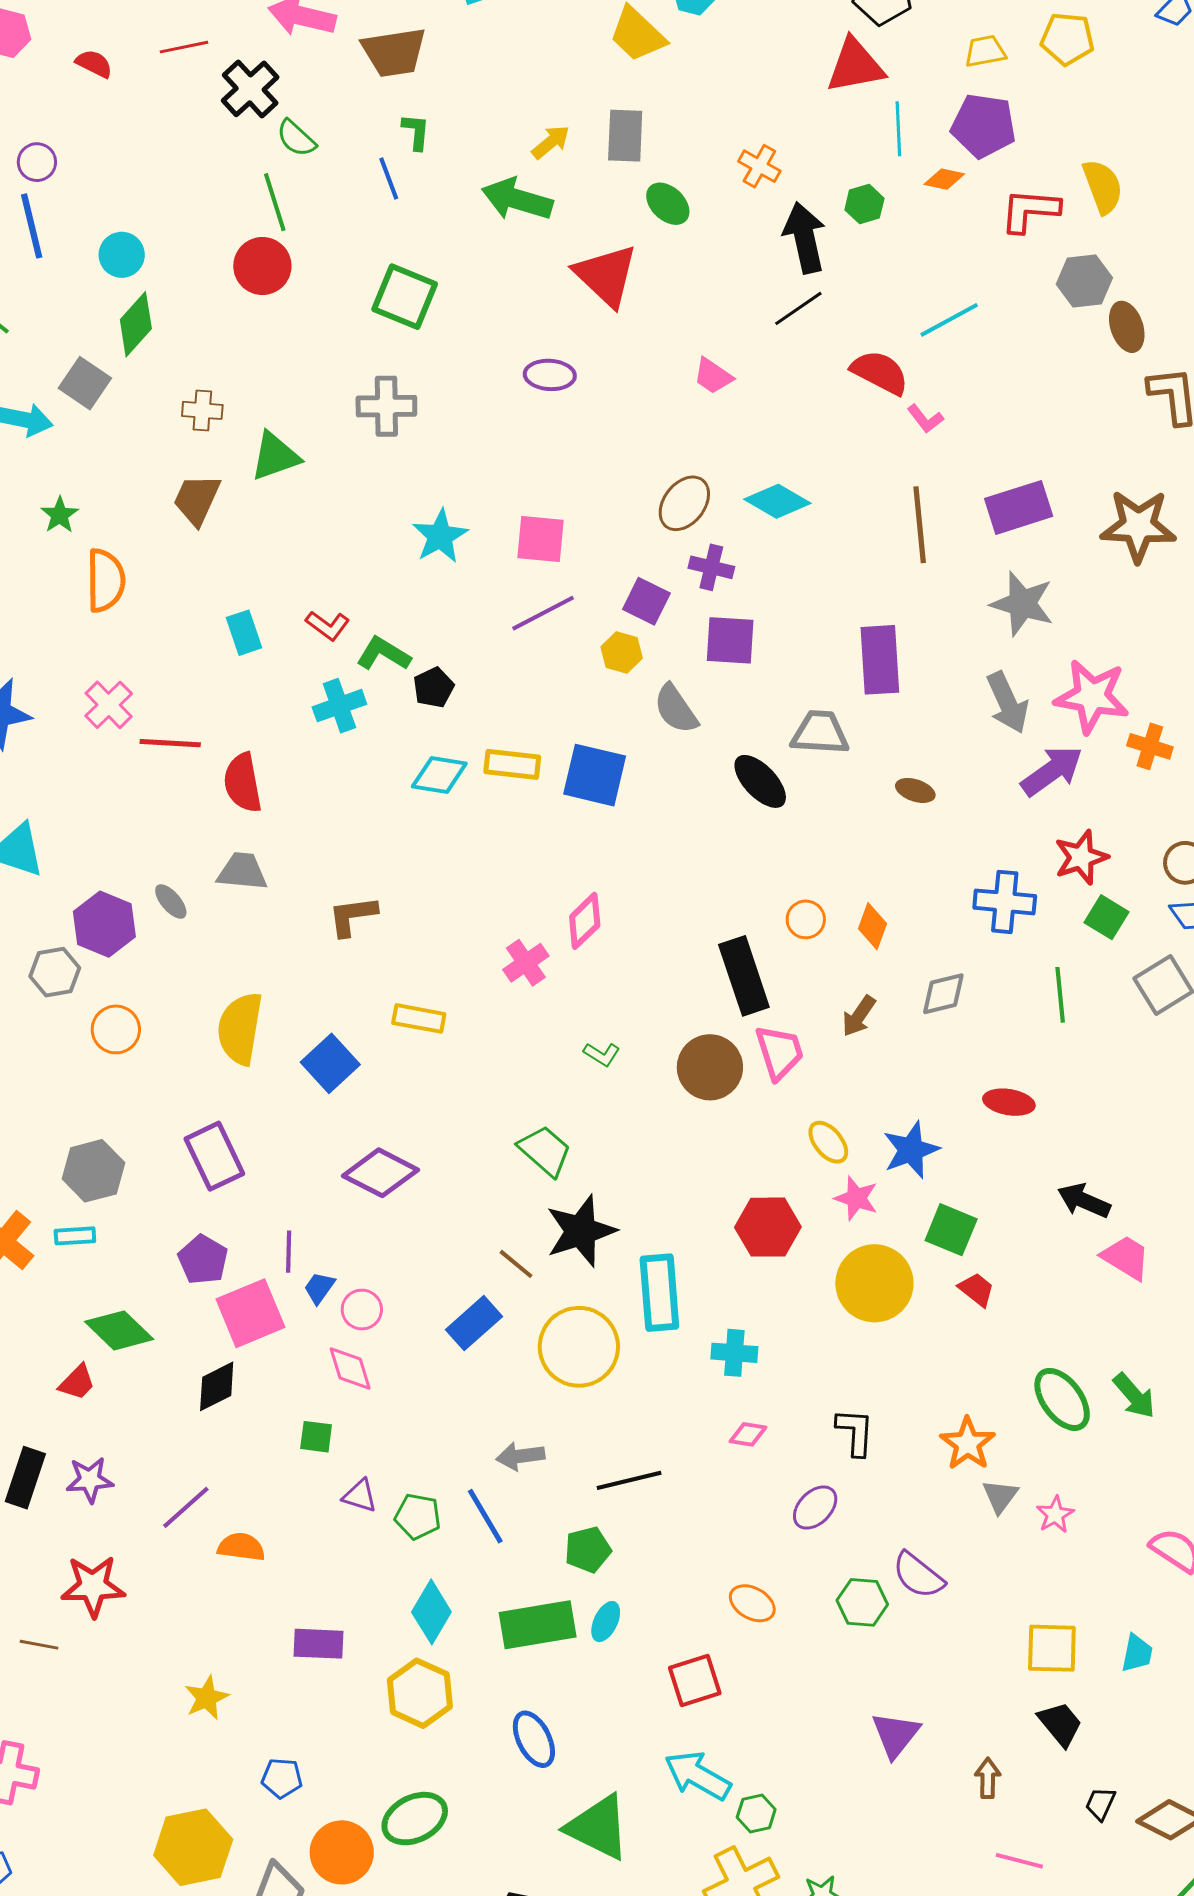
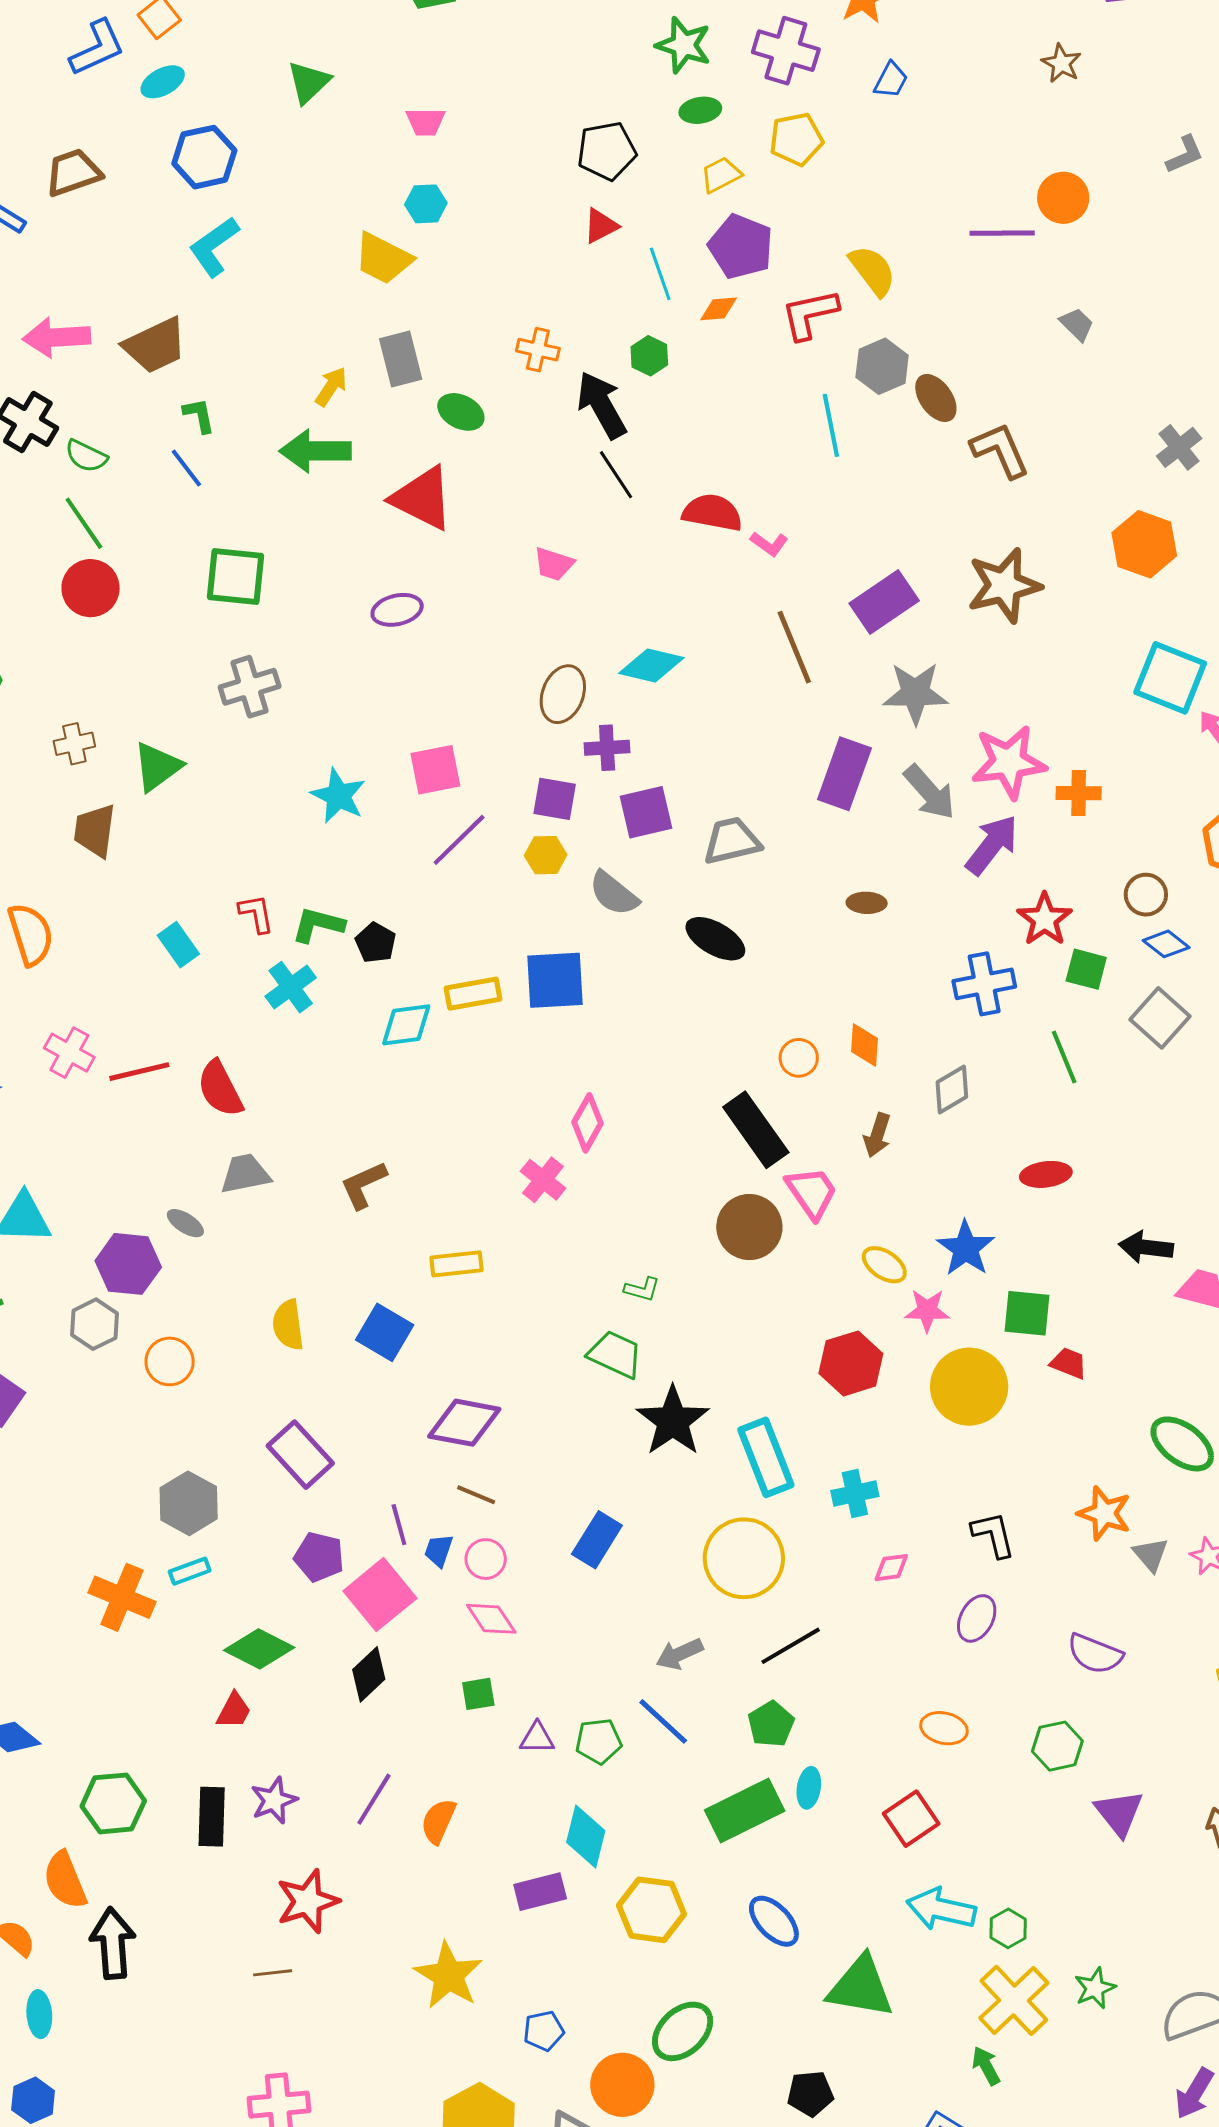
red triangle: (855, 66) -> (601, 226), size x0.6
purple pentagon: (983, 126) -> (741, 247), turned 30
black line: (798, 308) -> (616, 475), turned -72
cyan line: (949, 320) -> (831, 425), moved, turned -56
red L-shape: (328, 625) -> (256, 914), turned -120
purple rectangle: (880, 660) -> (844, 774), moved, turned 40
gray trapezoid: (820, 733) -> (732, 841), moved
yellow semicircle: (240, 1028) -> (288, 1325), size x0.7
green L-shape: (602, 1054) -> (642, 1289), moved
brown line: (516, 1264) -> (476, 1495), moved
yellow circle: (579, 1347) -> (744, 1558), moved
orange semicircle: (241, 1547) -> (438, 1821), turned -57
green hexagon: (862, 1602) -> (1057, 1746), moved
cyan diamond: (431, 1612) -> (586, 1836), moved
yellow star: (207, 1698) -> (448, 1975), size x1.5

